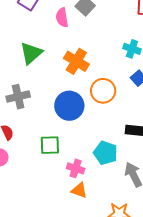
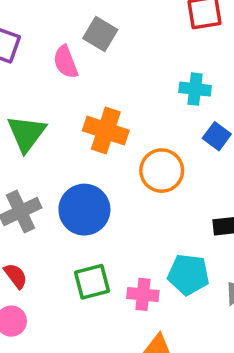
blue circle: (69, 106) -> (84, 210), moved
pink cross: (76, 168) -> (143, 294), moved

